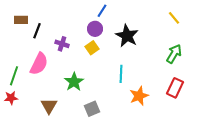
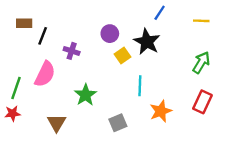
blue line: (102, 11) -> (160, 13), moved
yellow line: (174, 18) -> (201, 21), turned -48
yellow square: (92, 48) -> (123, 56), moved
gray square: (92, 109) -> (118, 123), moved

